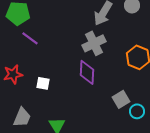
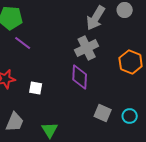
gray square: (121, 99) -> (103, 113), moved, turned -36

